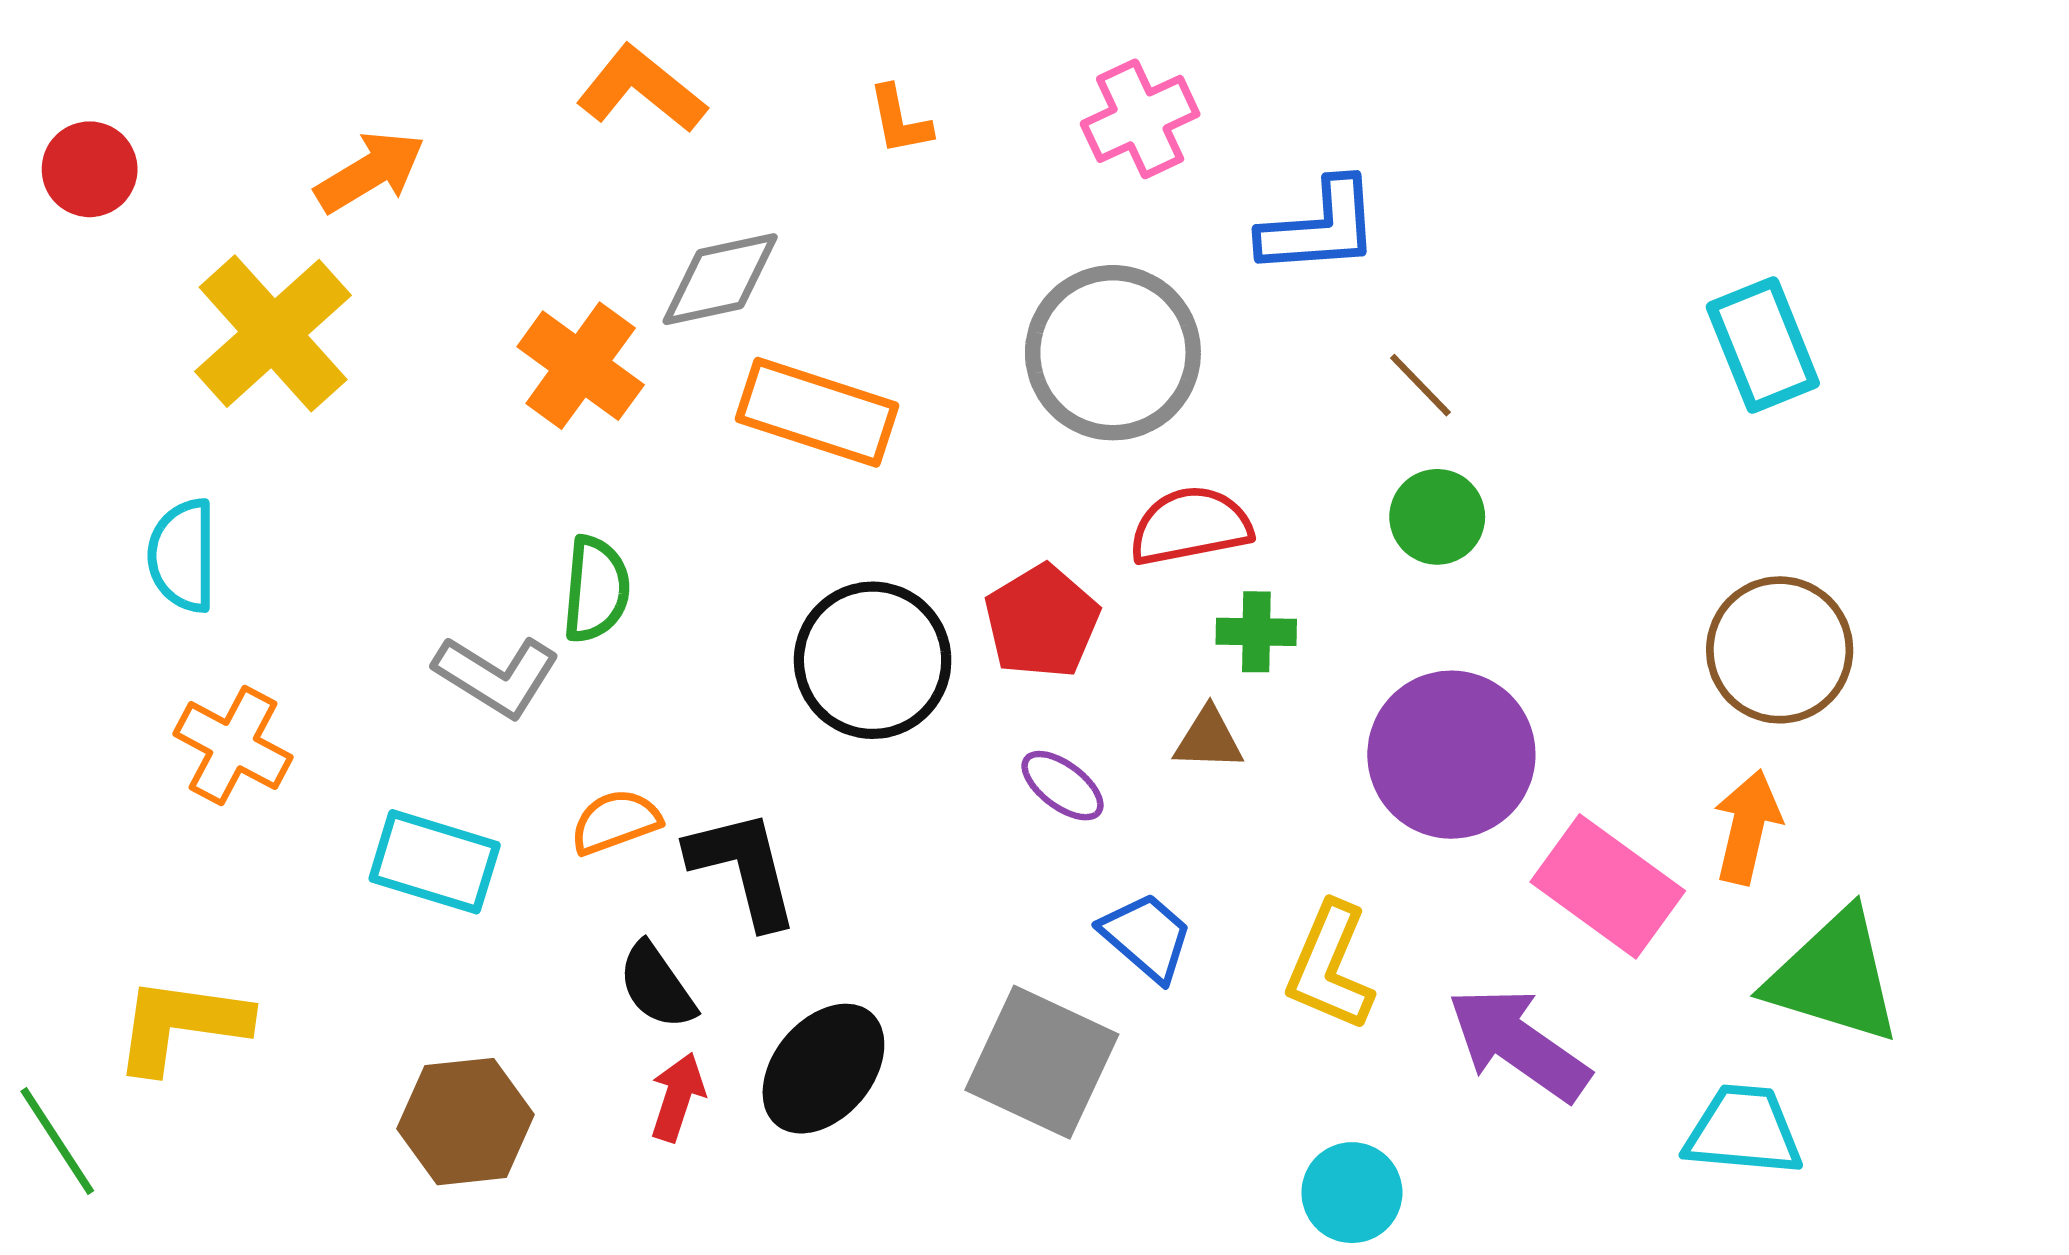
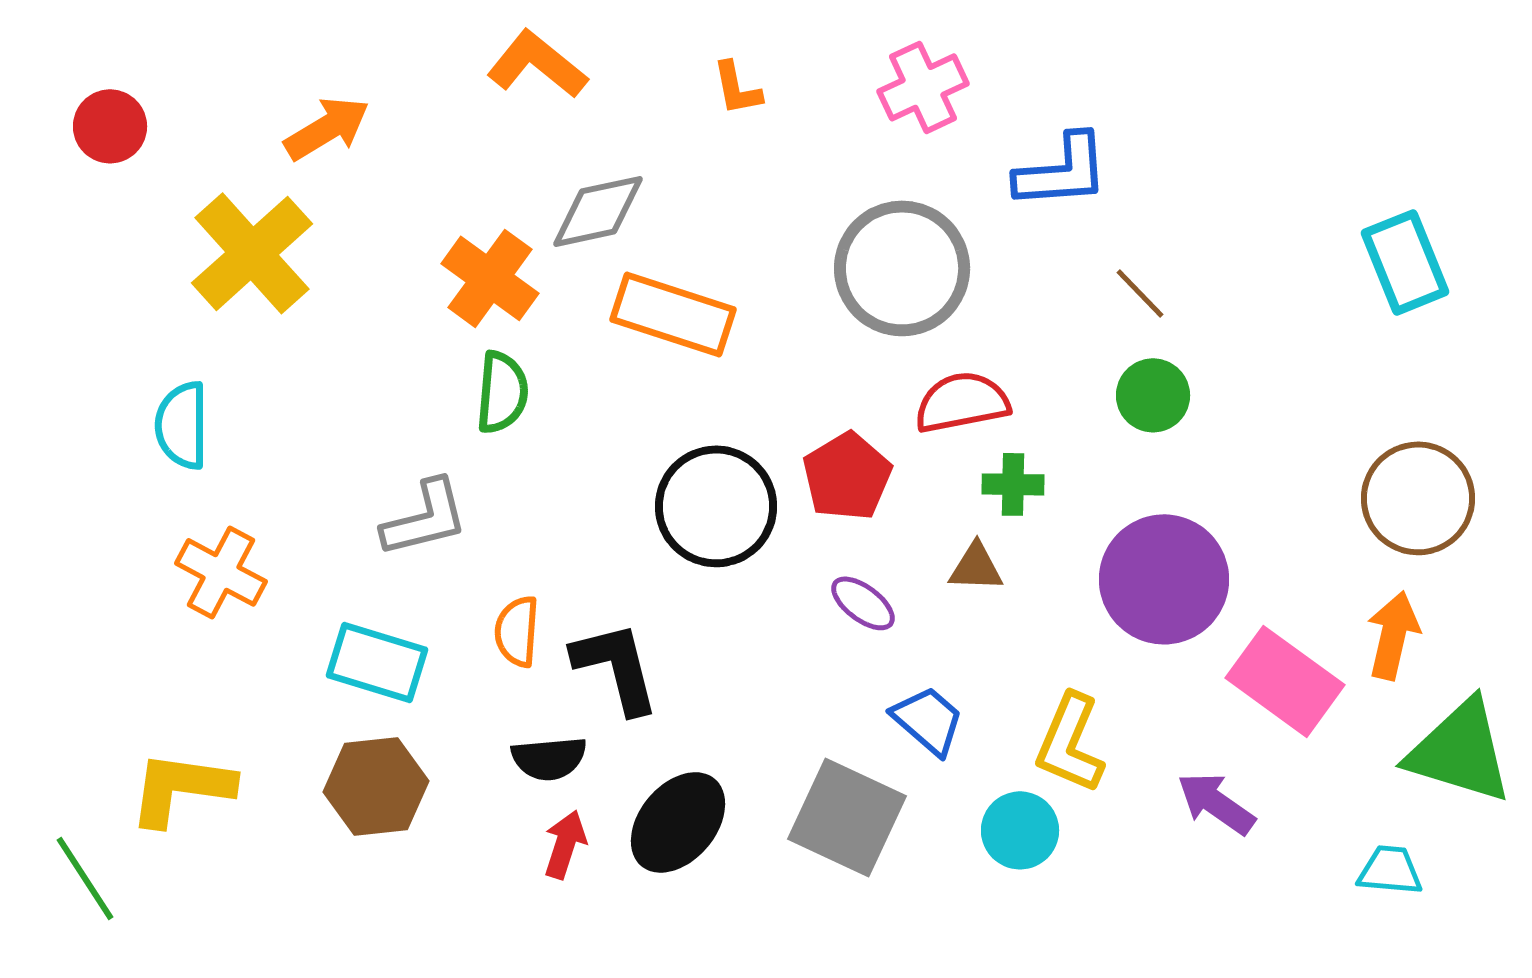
green semicircle: (596, 589) -> (502, 392), moved
gray L-shape: (497, 676) -> (425, 518), turned -46
orange semicircle: (615, 822) -> (517, 631), turned -66
black semicircle: (657, 986) -> (549, 758), turned -60
purple arrow: (1519, 1044) -> (1216, 803), size x0.7
brown hexagon: (466, 1122) -> (376, 786), moved
cyan trapezoid: (1743, 1131) -> (1390, 870), size x0.7
cyan circle: (1352, 1193) -> (1020, 830), moved

